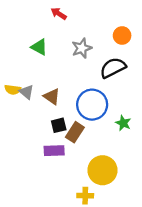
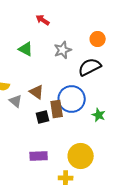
gray triangle: (26, 92) -> (16, 101), moved
brown rectangle: (75, 132) -> (57, 109), moved, turned -42
purple rectangle: (54, 151) -> (39, 156), moved

